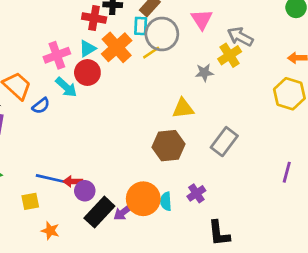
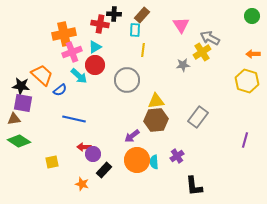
gray circle: (162, 34) -> (127, 80), moved
orange cross: (117, 47) -> (64, 34), moved, turned 30
yellow line: (151, 53) -> (143, 50), turned -48
yellow triangle: (183, 108) -> (156, 101), moved
blue line: (52, 179) -> (74, 119), moved
black rectangle: (99, 212) -> (104, 170), size x0.7
purple arrow: (123, 212) -> (132, 136), moved
orange star: (50, 231) -> (82, 184), moved

